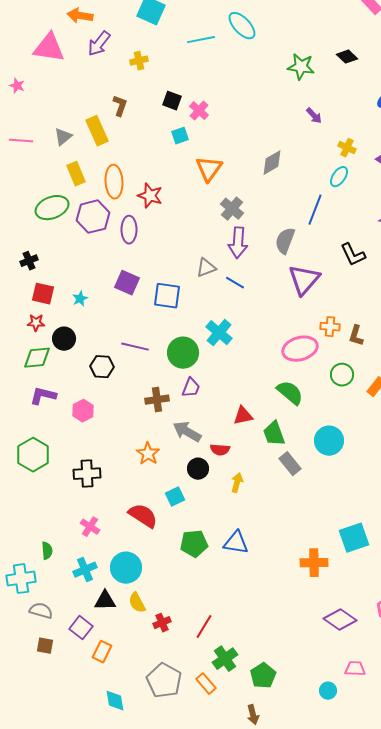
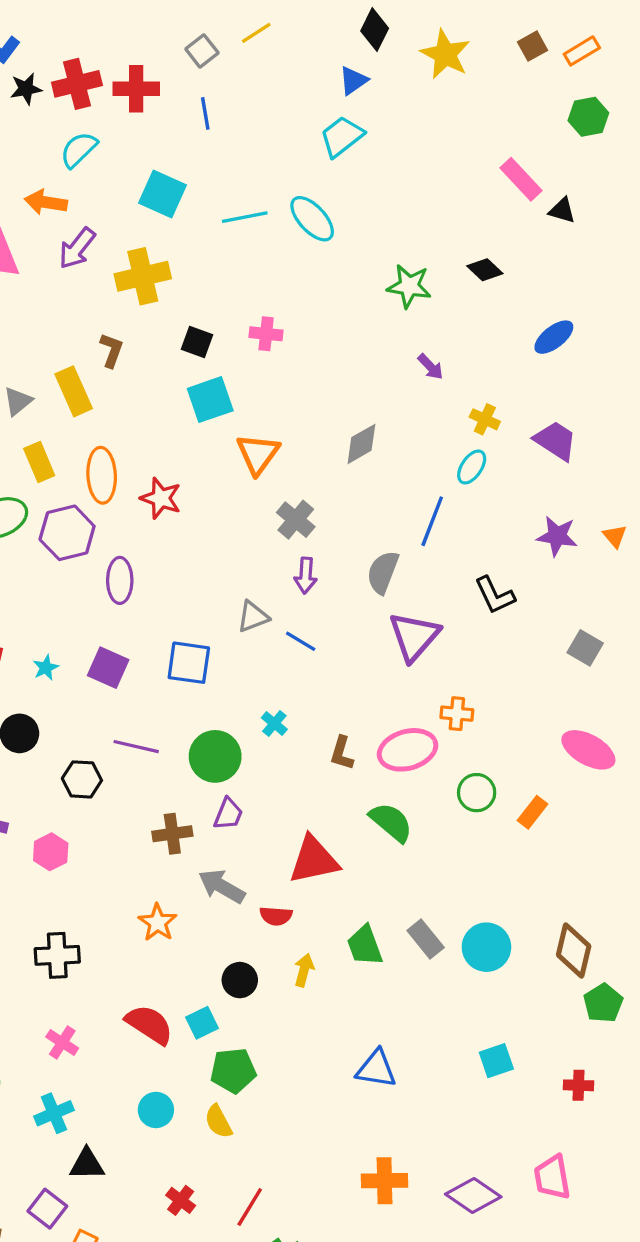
cyan line: (201, 40) -> (245, 217), moved
yellow cross: (139, 61) -> (143, 276), size x1.8
pink cross: (199, 111) -> (266, 334), moved, turned -36
cyan square: (180, 136) -> (210, 400), size x1.6
purple ellipse: (129, 230) -> (120, 580), moved
purple arrow: (238, 243) -> (306, 576), size x0.7
purple square: (127, 283) -> (108, 668), moved
cyan cross: (219, 333) -> (274, 724), size x0.6
brown L-shape: (356, 336) -> (342, 753), moved
red triangle: (243, 416) -> (314, 860), size x1.6
green trapezoid: (274, 434) -> (365, 946), moved
cyan circle: (329, 441) -> (486, 947), moved
gray rectangle: (290, 464) -> (426, 939), moved
black circle: (198, 469) -> (240, 980), moved
cyan square: (175, 497) -> (202, 1023), moved
cyan square: (354, 538) -> (496, 1061), size x0.7
blue triangle: (236, 543) -> (376, 1069), moved
orange cross: (314, 563) -> (384, 1181), moved
cyan circle: (126, 568) -> (156, 1110), moved, size x0.7
yellow semicircle: (137, 603) -> (218, 1121), moved
red cross: (162, 623) -> (181, 1200), turned -30

